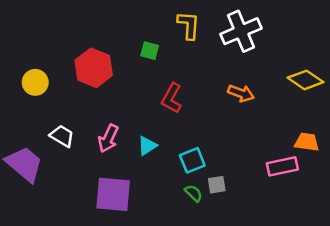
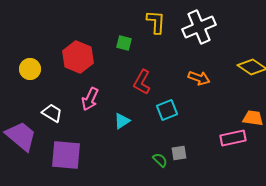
pink arrow: (108, 138) -> (90, 99), moved
cyan square: (192, 160) -> (167, 110), moved
purple square: (113, 194) -> (66, 155), moved

